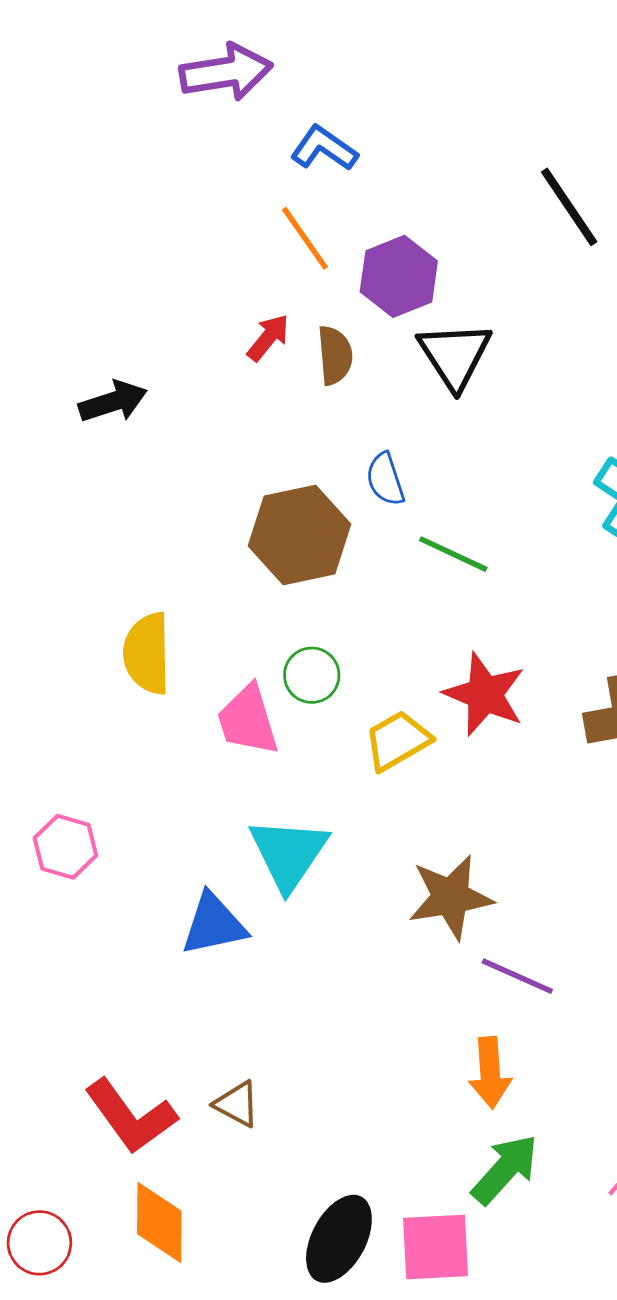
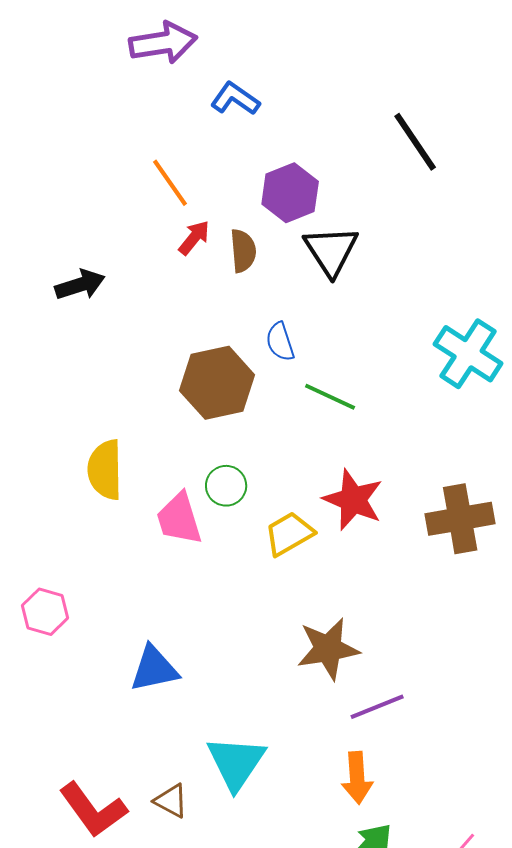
orange line: (305, 238) -> (170, 183), moved
cyan triangle: (289, 854) -> (236, 763), moved
purple line: (517, 976) -> (377, 707), turned -46

